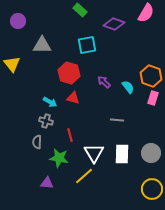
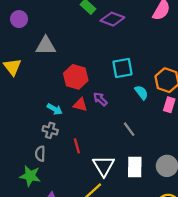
purple diamond: (114, 24) -> (112, 19), moved
cyan square: (87, 45) -> (122, 68), moved
purple arrow: (104, 82) -> (100, 99), moved
gray line: (117, 120) -> (129, 129), turned 48
green star: (59, 158) -> (30, 176), moved

